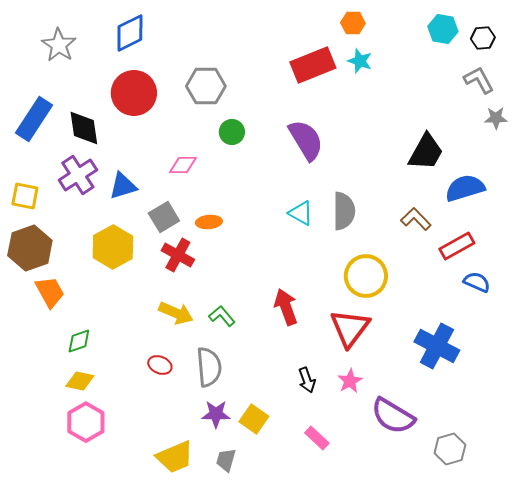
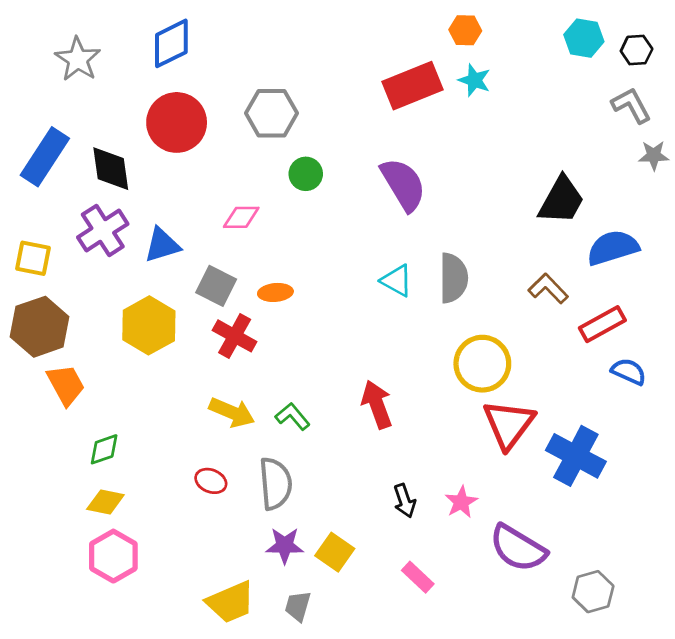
gray square: (164, 217) -> (216, 286), turned -32
red triangle: (350, 328) -> (509, 424), moved

